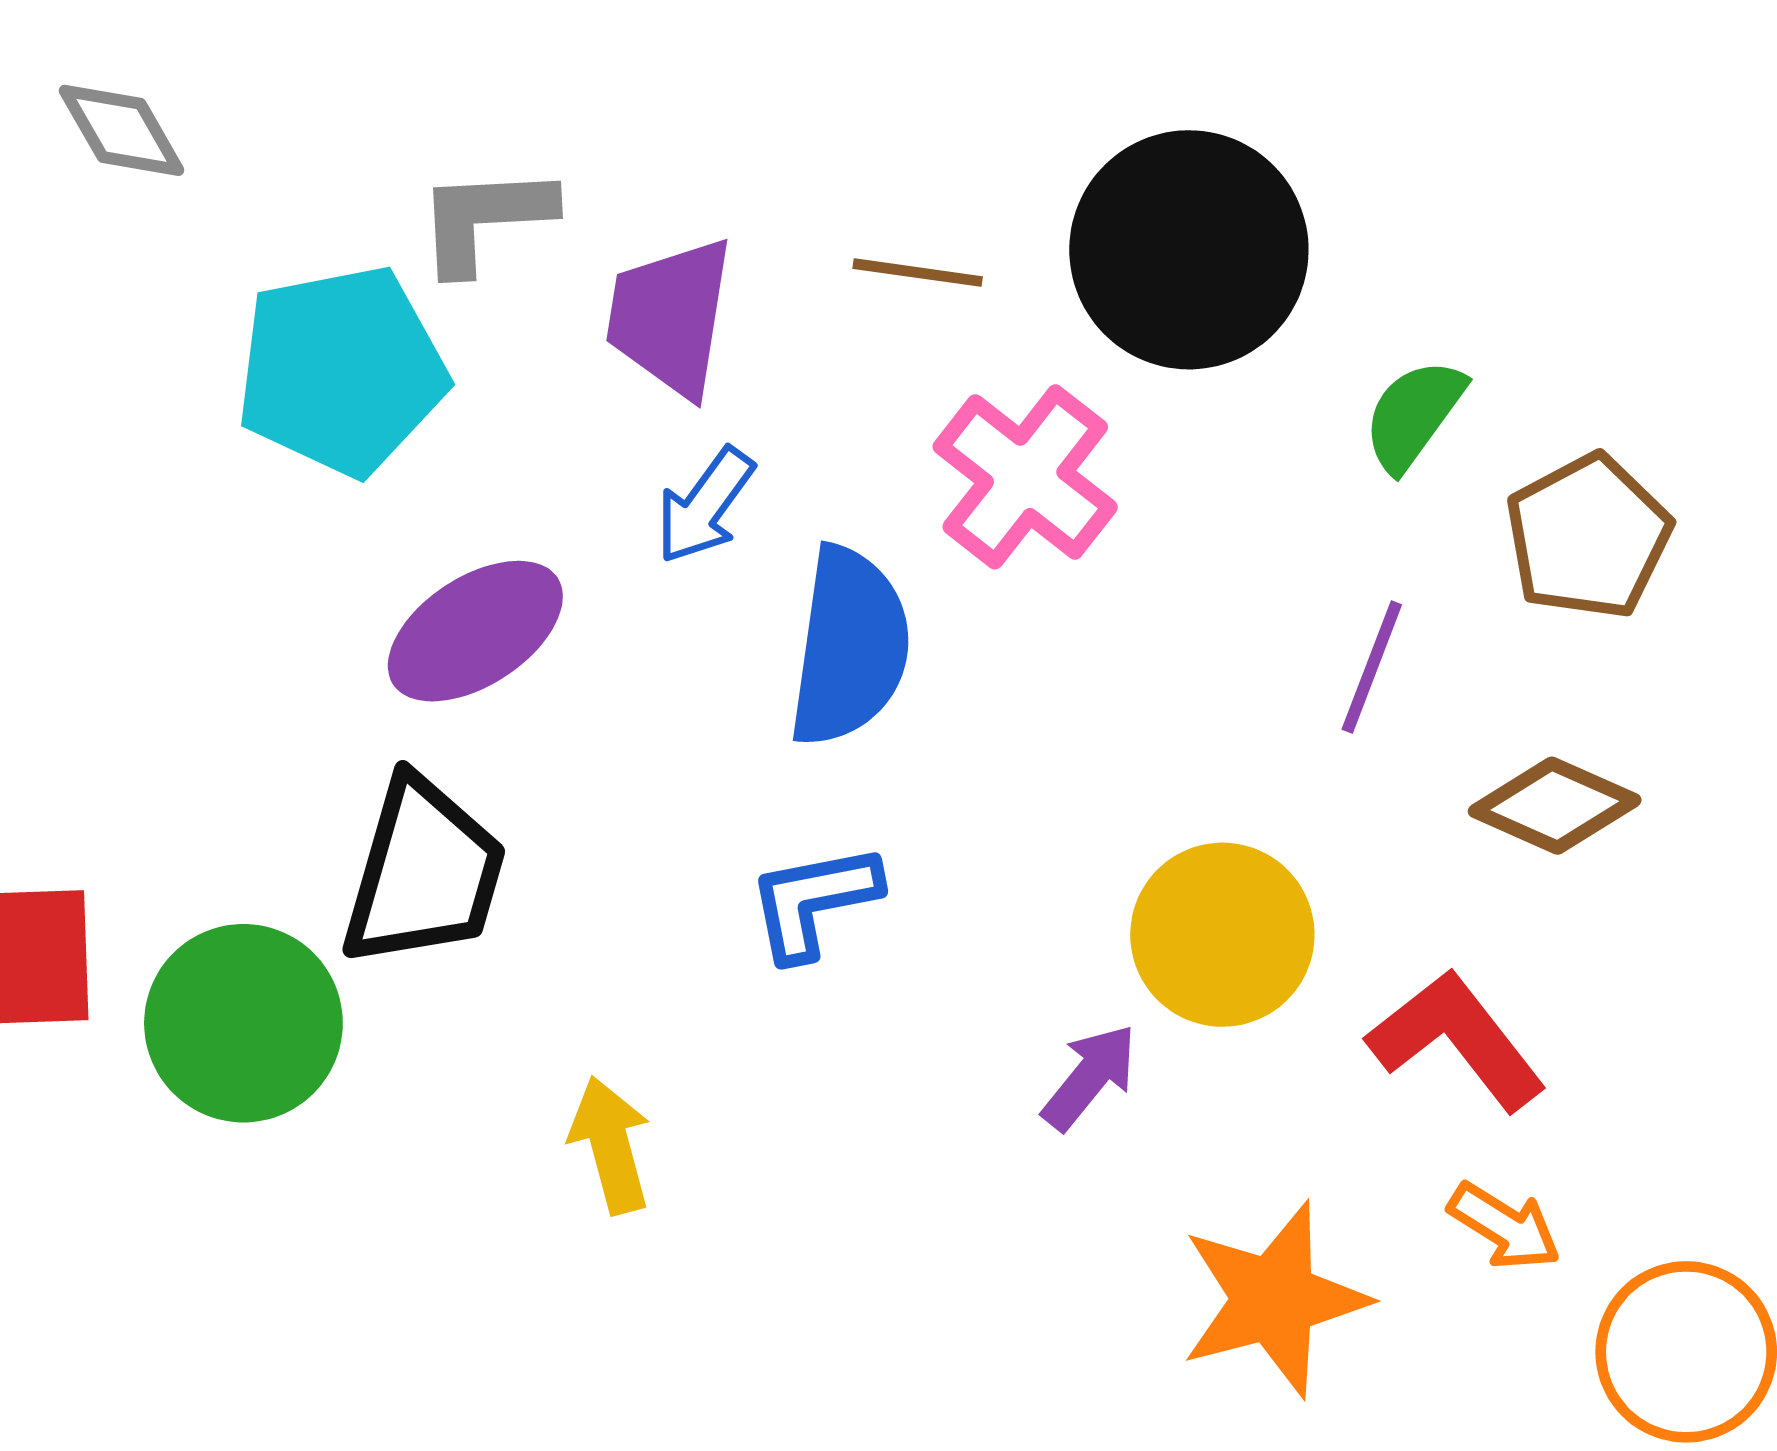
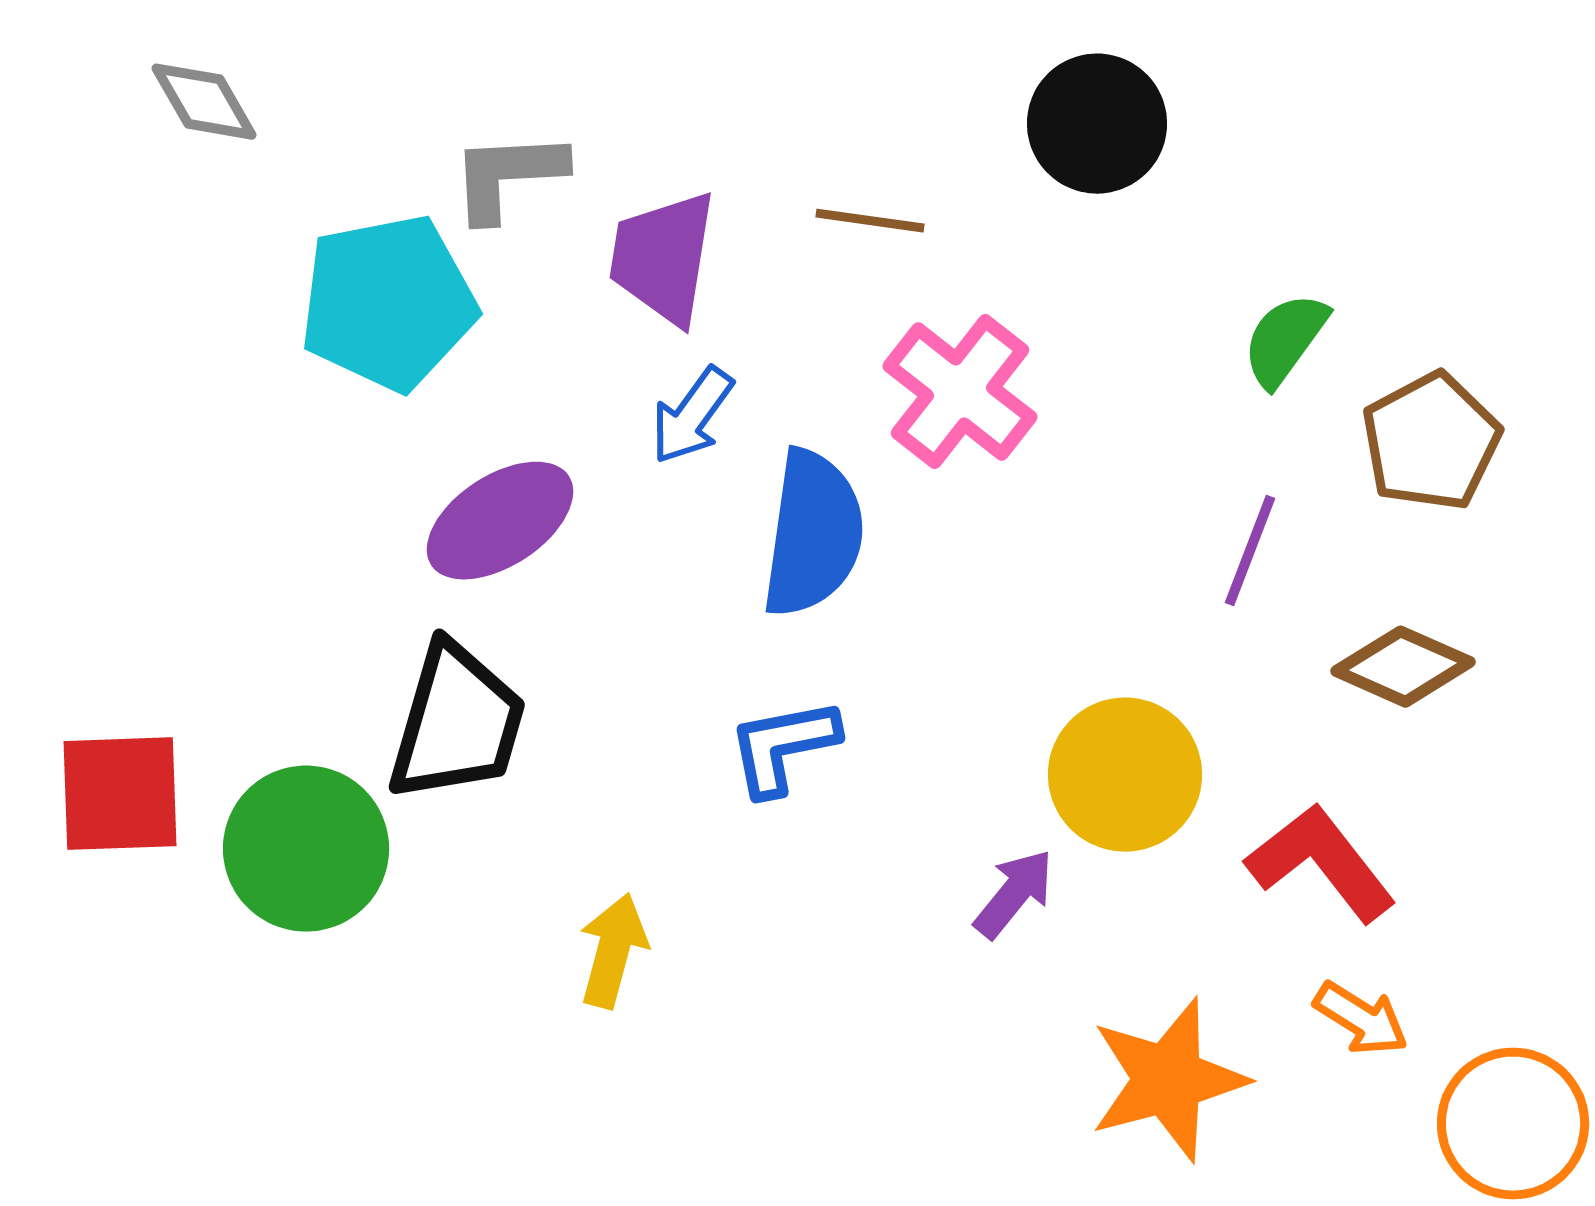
black circle: (1189, 250) -> (1097, 124), moved, size x0.7
yellow arrow: (610, 1145) -> (613, 951), turned 30

